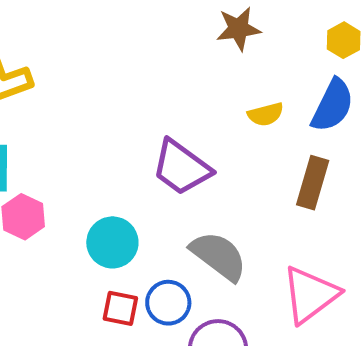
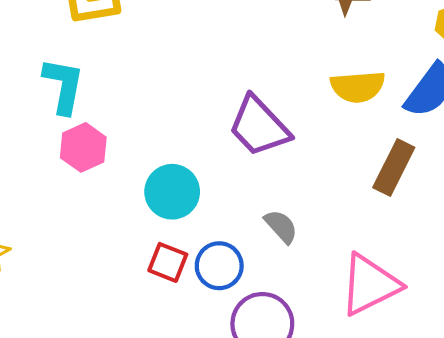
yellow semicircle: (266, 114) -> (358, 87), size x1.4
gray semicircle: (219, 256) -> (281, 226), size x0.6

